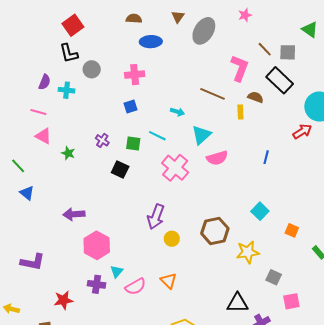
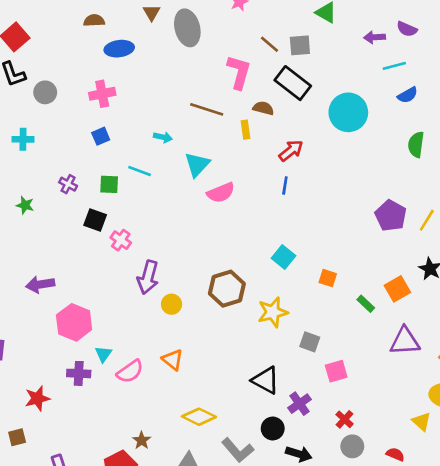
gray ellipse: (204, 31) -> (187, 28), turned -40
cyan cross: (67, 90) -> (23, 139), moved
red arrow: (302, 131) -> (291, 151), moved
pink cross: (175, 168) -> (121, 240), moved, size x0.6
black triangle: (237, 303) -> (266, 380), turned 35

